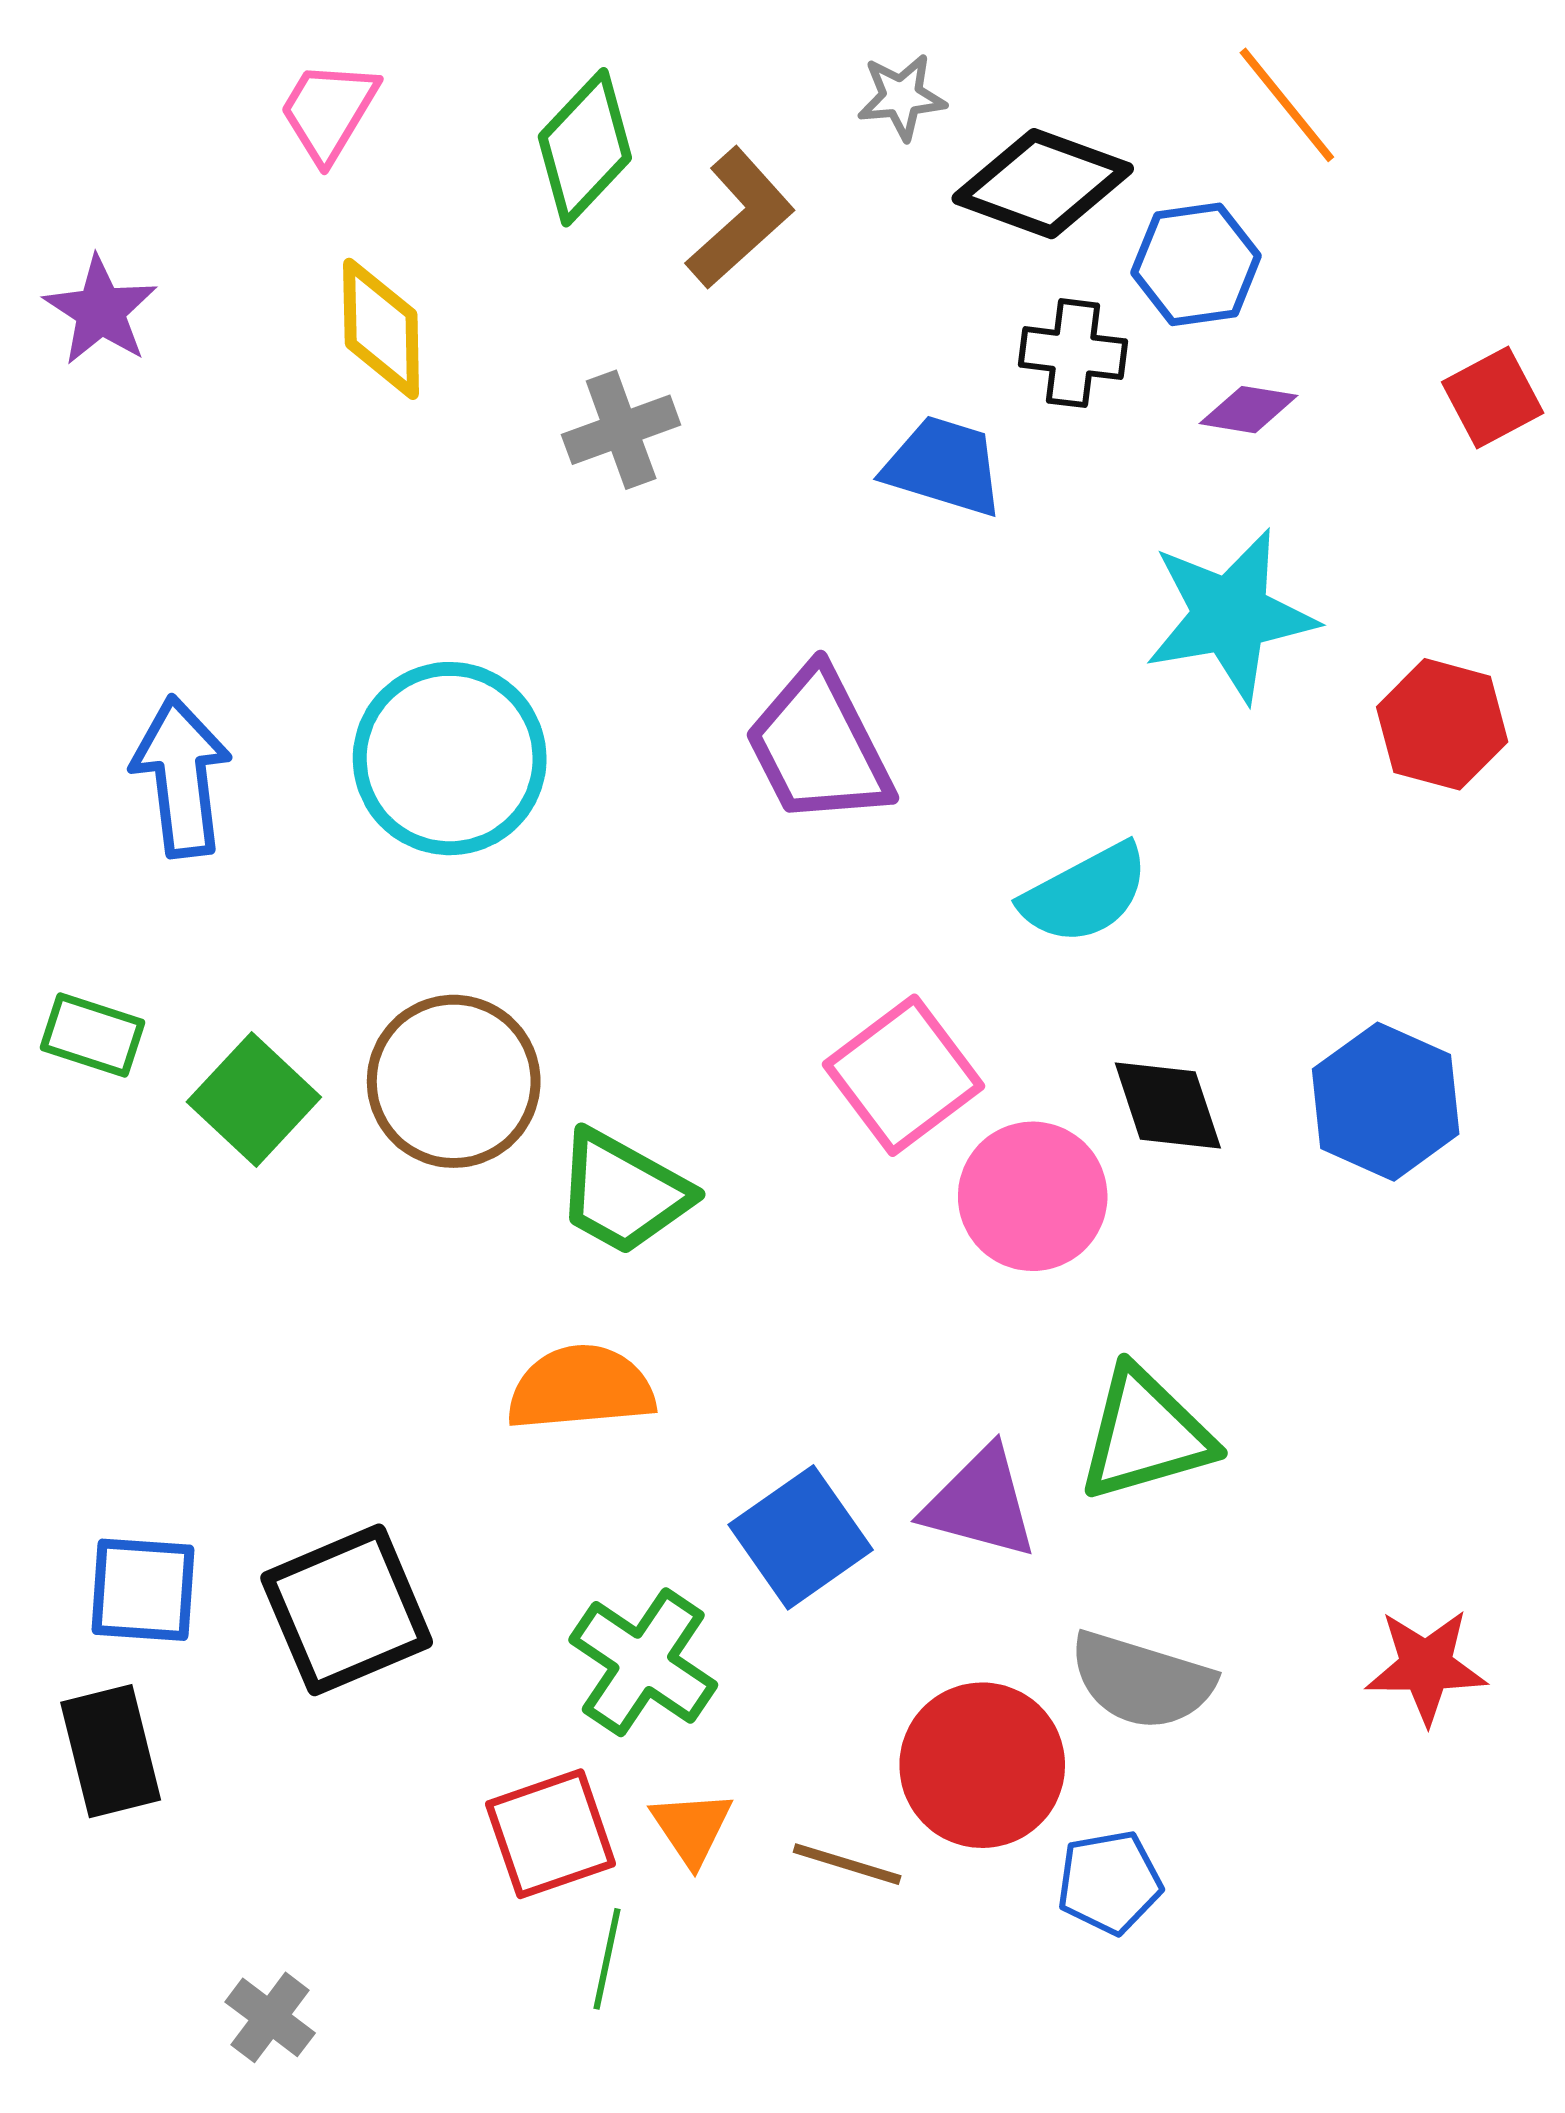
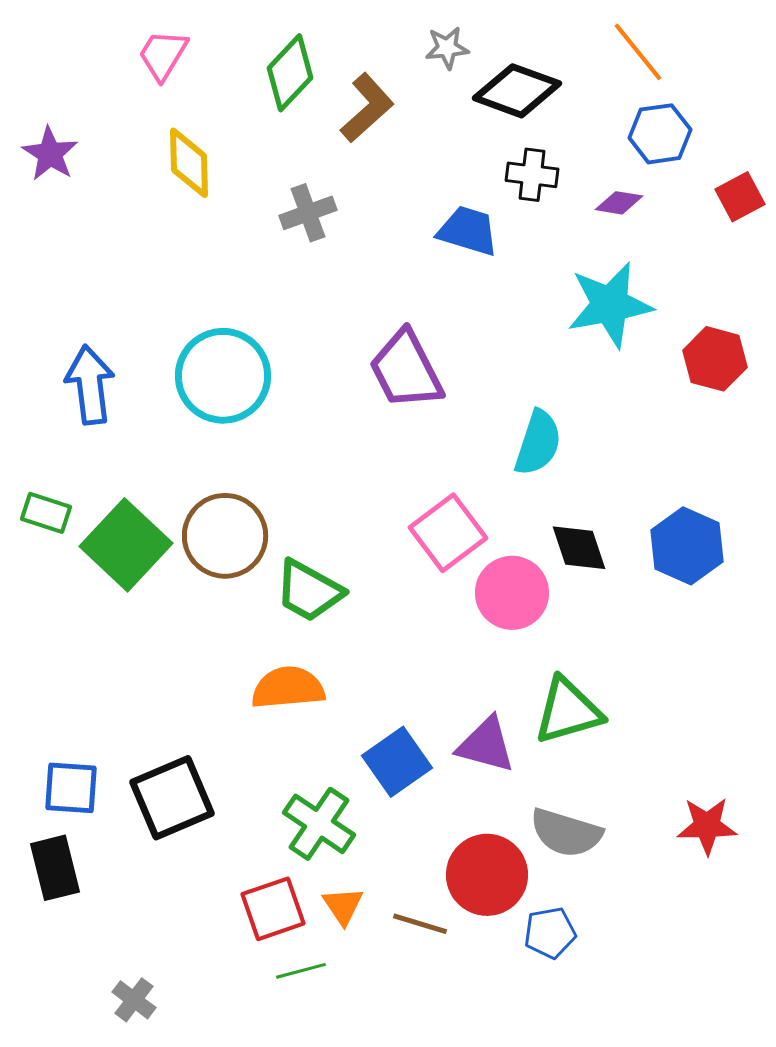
blue hexagon: (1196, 264) -> (660, 134), moved
cyan semicircle: (1085, 894) -> (538, 443), turned -44
green square: (254, 1099) -> (126, 545), size x1.4
green line: (607, 1959) -> (301, 971), turned 63

